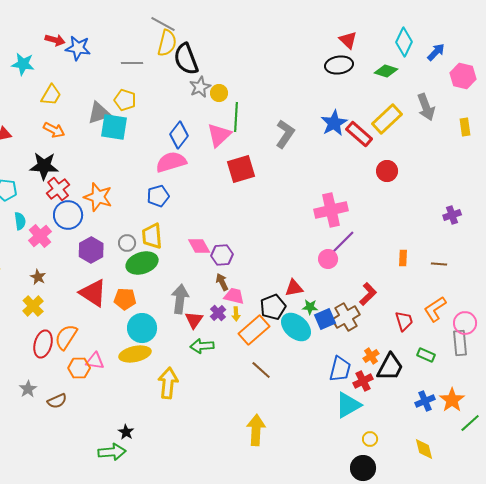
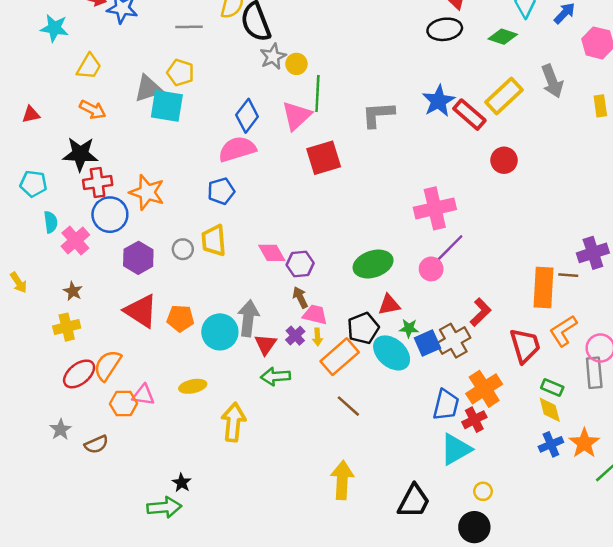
gray L-shape: (285, 134) -> (378, 115), turned -128
red cross: (58, 189) -> (98, 182), turned 30
purple cross: (452, 215) -> (593, 253), moved, size x1.4
orange rectangle: (403, 258) -> (544, 287), moved, size x2.0
green ellipse: (142, 263) -> (373, 264), moved
yellow cross: (33, 306) -> (67, 327), turned 30
red trapezoid: (404, 321) -> (525, 346), size x1.4
cyan circle: (142, 328) -> (220, 332), moved
red ellipse: (43, 344) -> (79, 374), turned 36
yellow ellipse: (135, 354) -> (193, 386), size x0.7
orange cross: (371, 356) -> (484, 389), size x1.8
black trapezoid: (390, 367) -> (414, 501), moved
yellow diamond: (424, 449) -> (550, 410), moved

